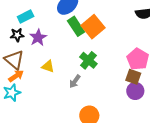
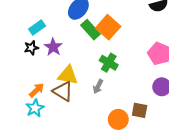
brown triangle: (14, 60) -> (63, 91), moved
yellow triangle: (48, 66) -> (68, 75), size x1.5
brown square: (133, 77) -> (140, 110), moved

